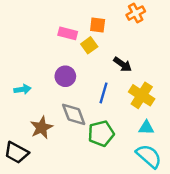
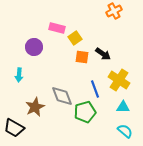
orange square: (98, 25) -> (82, 57), moved
purple circle: (65, 76) -> (34, 47), moved
cyan arrow: (22, 89) -> (19, 75), turned 104
blue line: (103, 93) -> (95, 89), moved, turned -36
cyan semicircle: (149, 156) -> (125, 131), size x0.7

